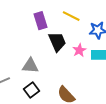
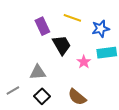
pink star: (79, 50) -> (84, 62), moved

